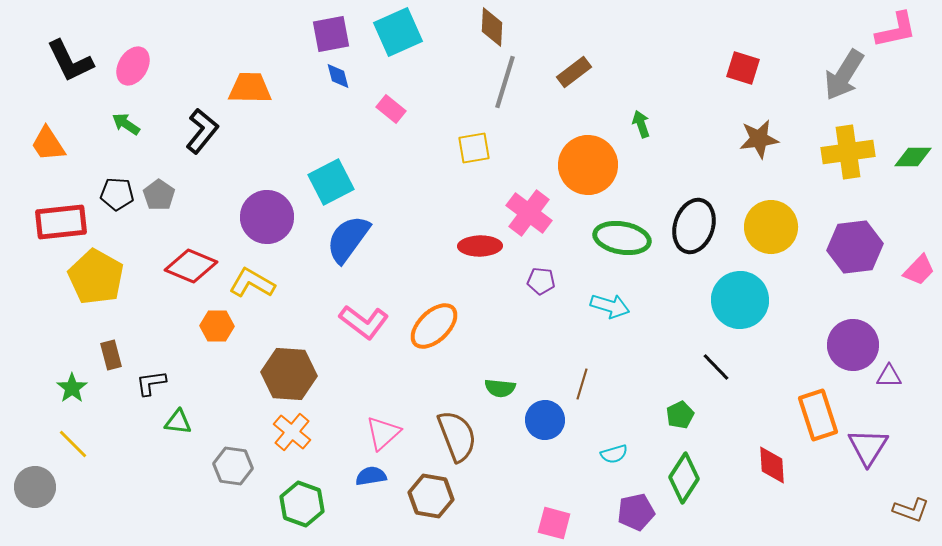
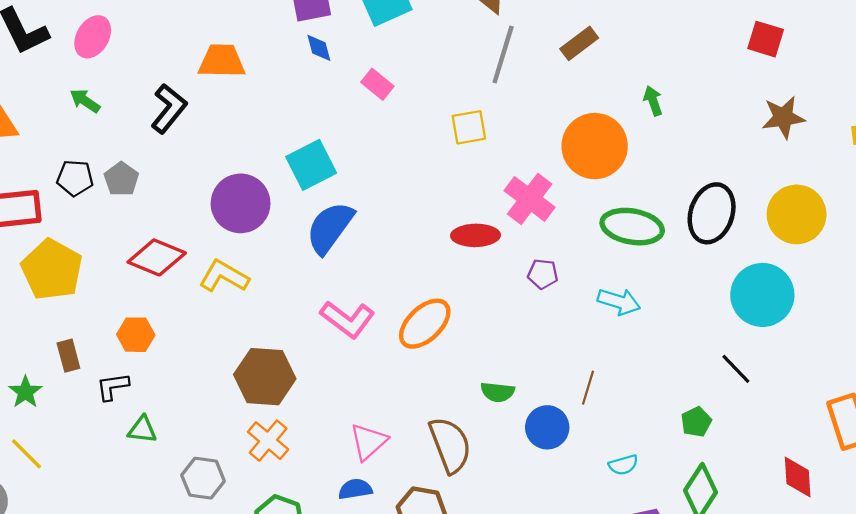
orange hexagon: (217, 326) -> (136, 335), moved

